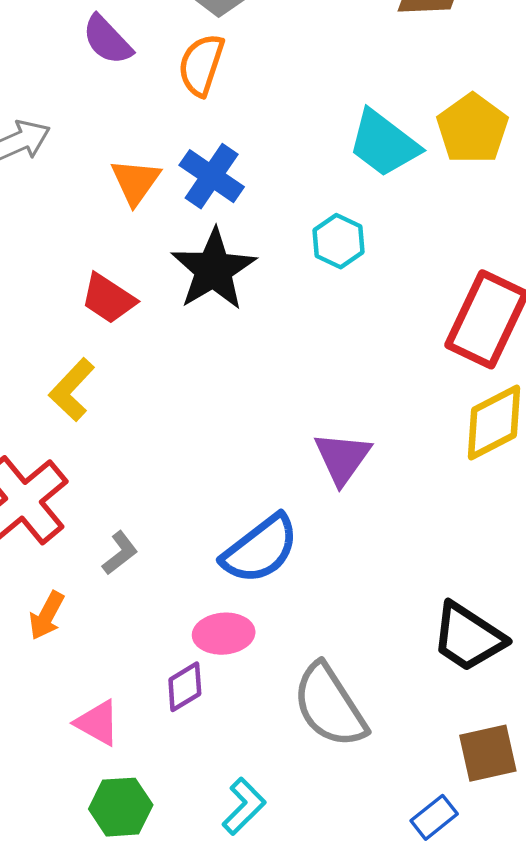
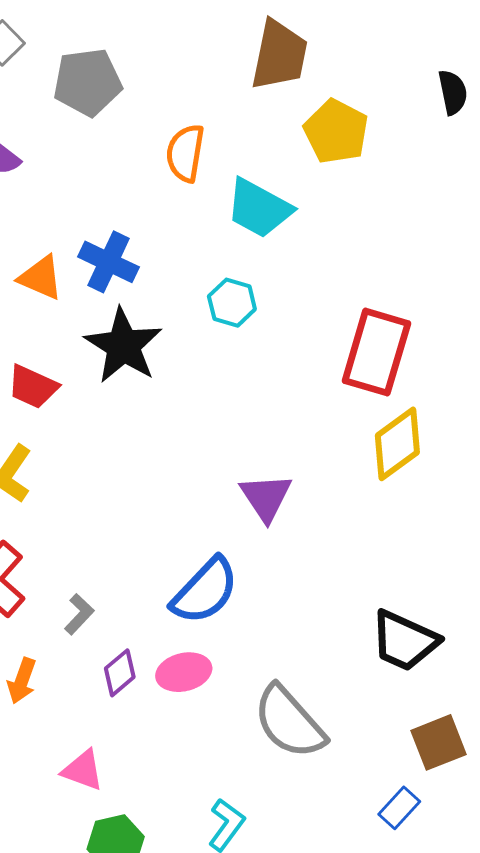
orange semicircle: (201, 65) -> (185, 153), moved
yellow pentagon: (472, 129) -> (336, 131), moved
orange triangle: (135, 182) -> (41, 278), turned -33
purple diamond: (185, 687) -> (120, 673), moved

